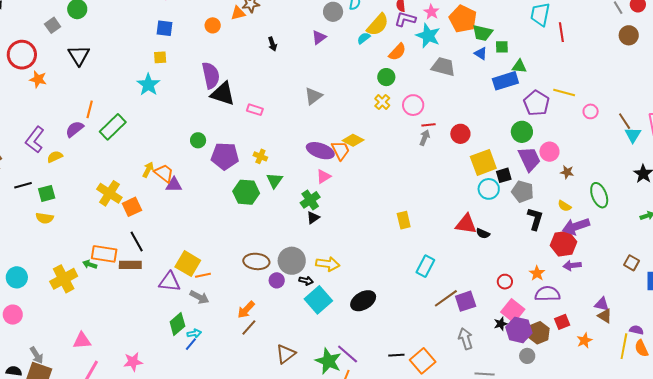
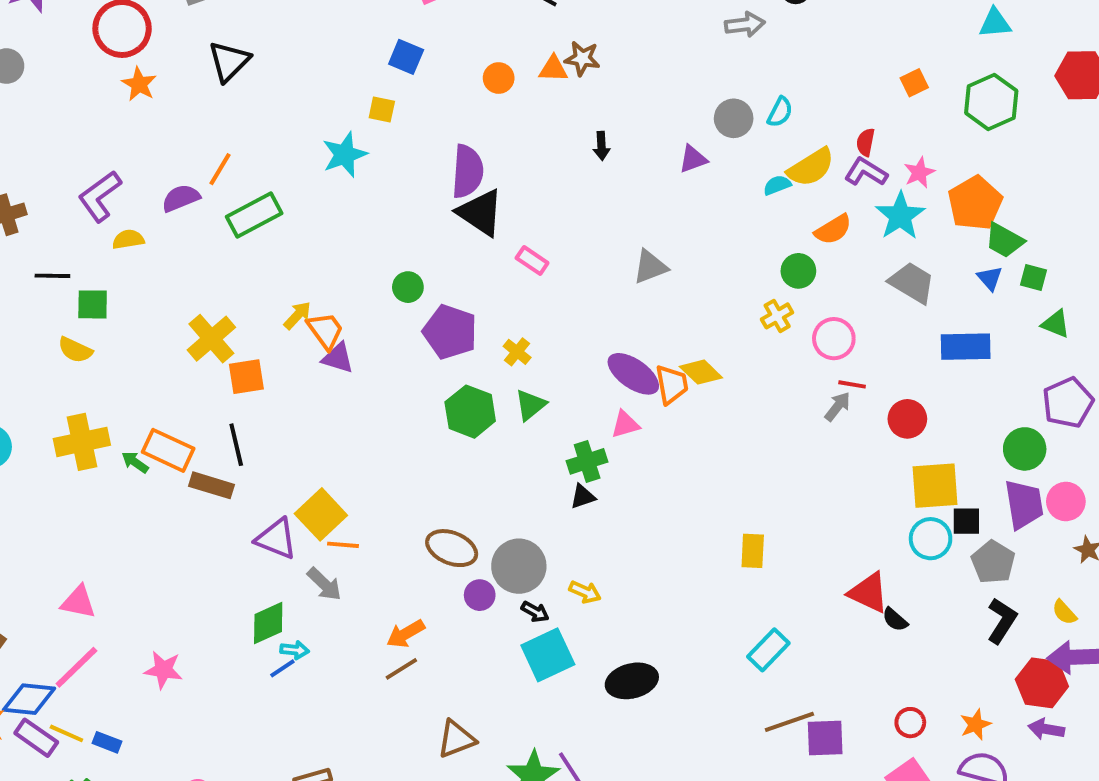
blue rectangle: (505, 81) -> (966, 347), moved
yellow arrow: (328, 264) -> (585, 592), size x0.7
yellow cross: (64, 279) -> (82, 442), moved

